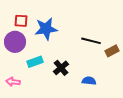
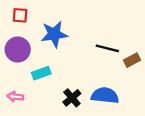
red square: (21, 21) -> (20, 15), moved
black cross: (61, 68) -> (72, 98), moved
blue semicircle: (89, 81) -> (105, 96), size x1.6

